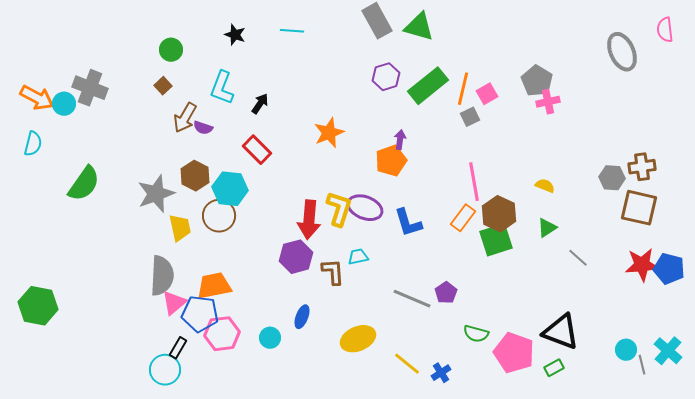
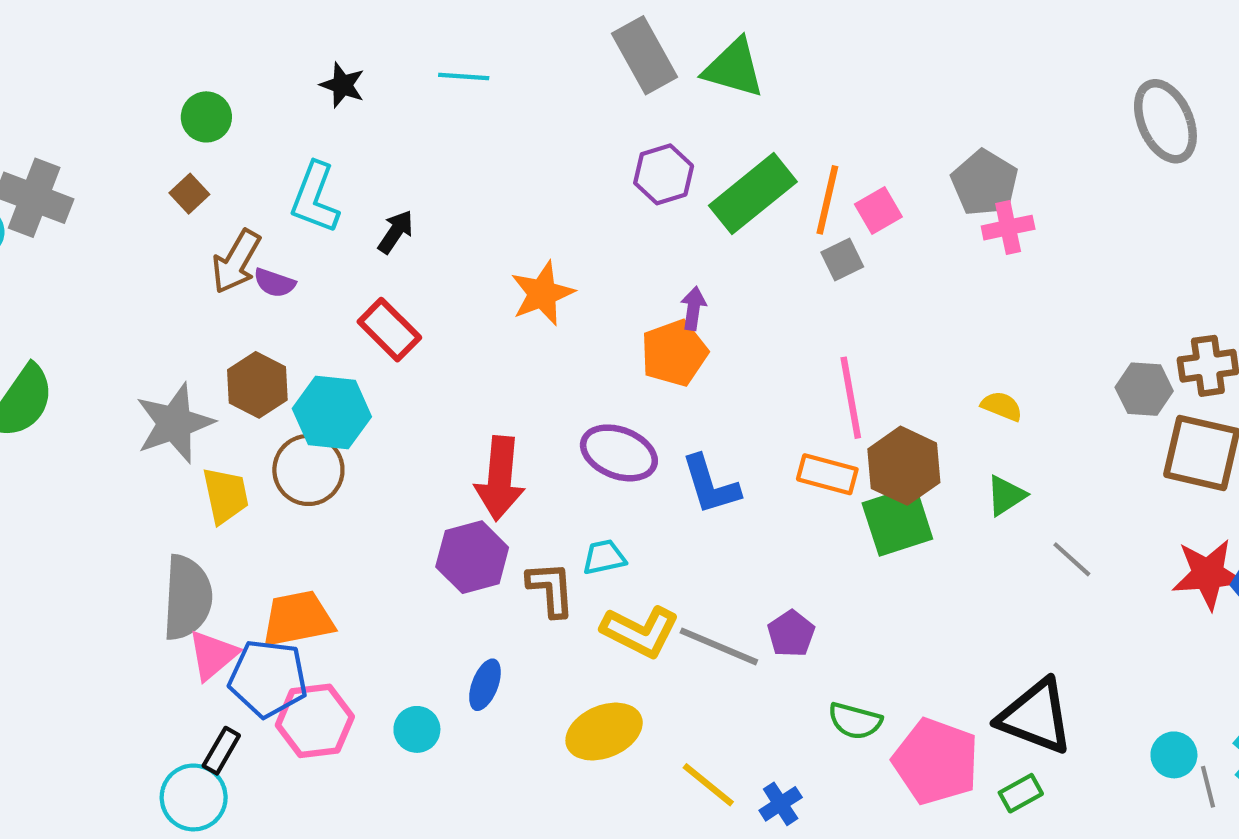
yellow L-shape: (339, 209) -> (640, 632), moved, turned 99
orange rectangle: (463, 218) -> (827, 474), turned 68

